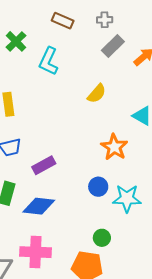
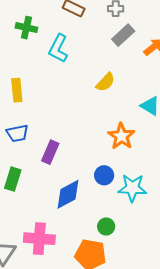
green cross: (16, 41) -> (26, 28), turned -35
purple rectangle: (44, 165) -> (50, 152), turned -40
blue diamond: (39, 206) -> (68, 194), moved, turned -36

